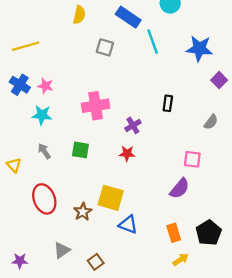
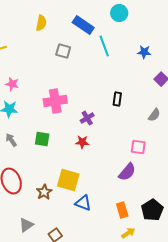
blue star: (199, 49) -> (144, 52), size x0.6

